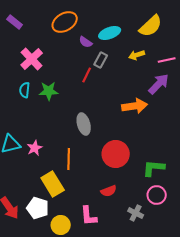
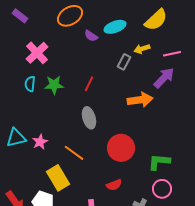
gray rectangle: (101, 60) -> (124, 62), moved
red line: (87, 75) -> (89, 84), moved
orange line: (69, 159) -> (74, 153), turned -55

